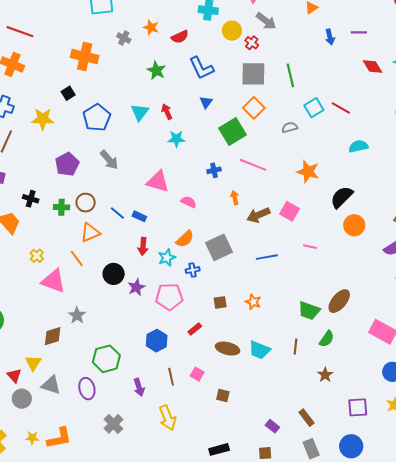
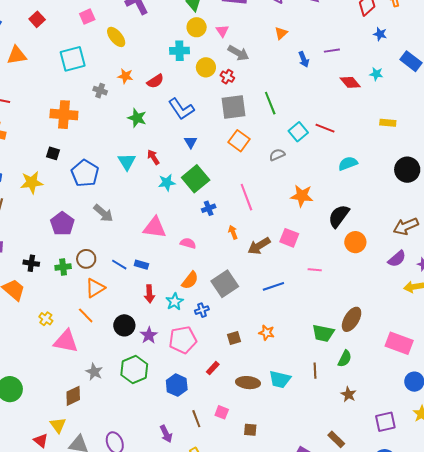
black square: (68, 93) -> (53, 153), turned -32
green square: (233, 132) -> (196, 179), moved
pink line: (253, 165) -> (246, 197), turned 56
green hexagon: (106, 359) -> (134, 369), moved

